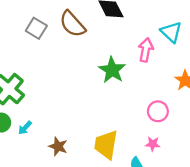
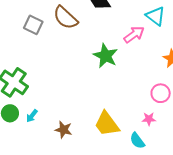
pink arrow: (146, 50) -> (134, 35), turned 50
pink circle: (158, 111) -> (161, 93), moved
yellow trapezoid: (106, 145) -> (107, 124), turned -40

